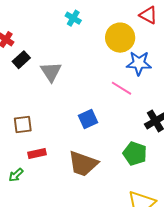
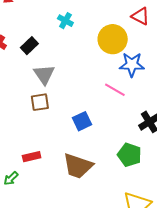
black rectangle: (21, 60) -> (29, 46), moved
brown square: (23, 124) -> (40, 102), moved

